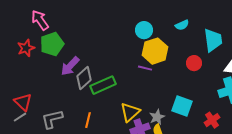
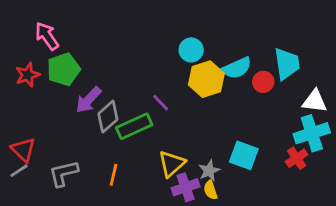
cyan semicircle: (182, 25) -> (237, 68), moved, size x1.5
red circle: (194, 63) -> (263, 82), moved
purple line: (145, 68) -> (161, 103), moved, turned 32
red cross: (212, 120) -> (297, 158), moved

